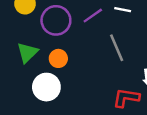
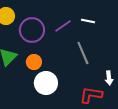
white circle: (46, 87) -> (46, 83), moved

